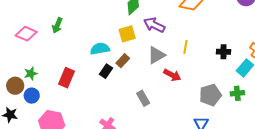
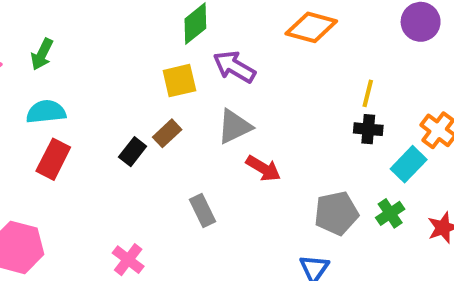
yellow line: (185, 47) -> (368, 93), moved
cyan semicircle: (100, 49) -> (46, 112), moved
green cross: (237, 93) -> (390, 213), turned -32

